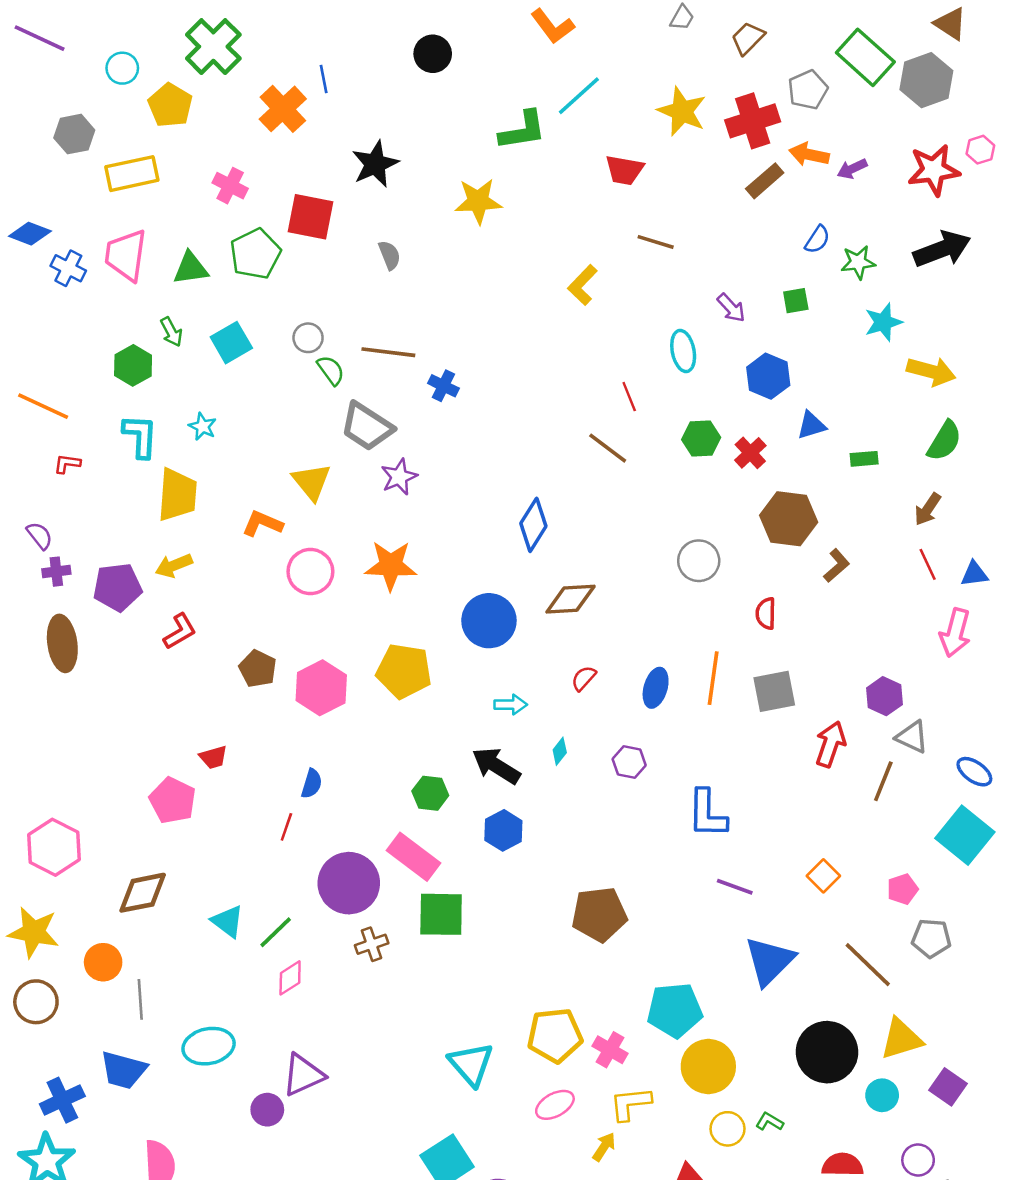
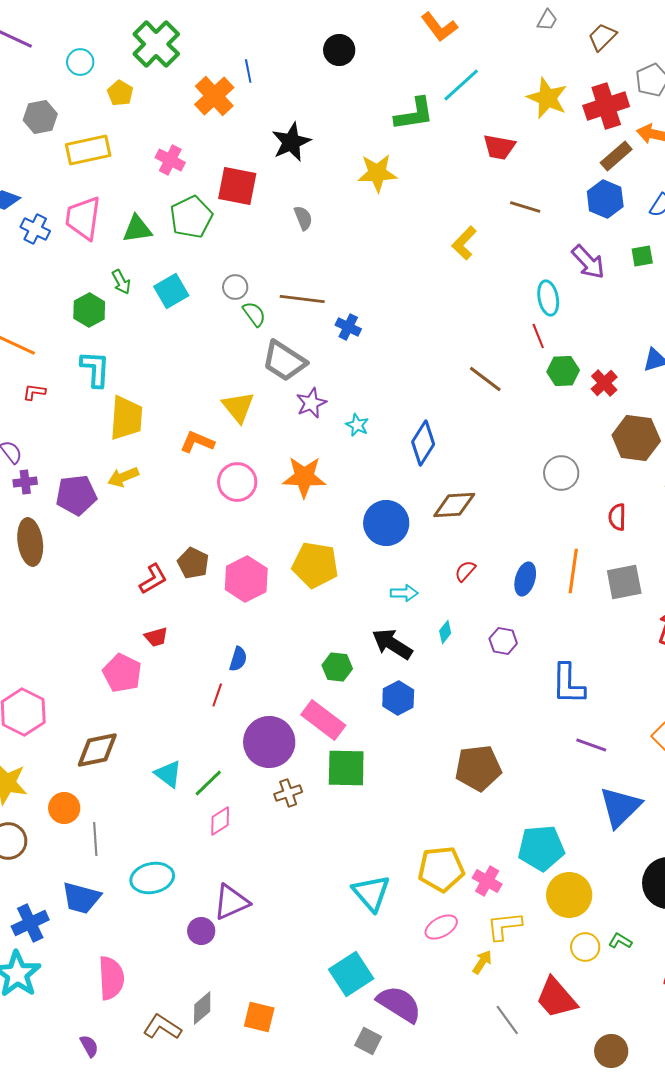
yellow pentagon: (170, 105) -> (120, 93), size x0.7
purple arrow: (731, 308) -> (588, 262), size x1.4
blue hexagon: (768, 376) -> (605, 199), moved
red line: (629, 397) -> (538, 336), moved
cyan star: (203, 427) -> (357, 425), moved
red L-shape: (180, 631) -> (153, 579), moved

